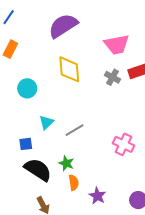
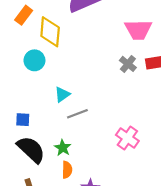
yellow diamond: (69, 69) -> (50, 32), moved
cyan triangle: (46, 122) -> (62, 94), moved

